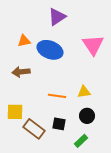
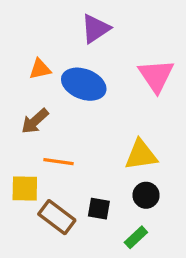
brown arrow: (21, 72) -> (35, 121), turned -36
yellow triangle: (84, 92) -> (141, 155), size x1.5
orange line: (57, 96) -> (58, 162), moved

